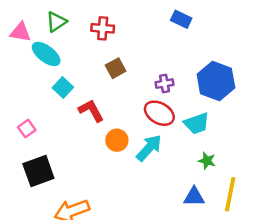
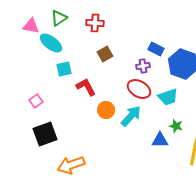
blue rectangle: (181, 19) -> (156, 49), moved
cyan square: (63, 87) -> (64, 69), turned 35
blue triangle: (194, 197) -> (160, 140), moved

